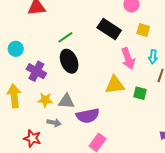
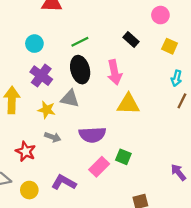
black rectangle: (109, 29) -> (131, 39), size x0.6
cyan circle: (16, 49) -> (34, 44), moved
pink arrow: (128, 58) -> (115, 72), moved
green square: (140, 93) -> (123, 157), moved
gray triangle: (66, 101) -> (70, 99), moved

